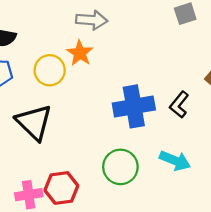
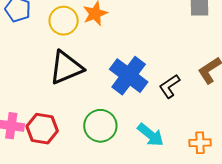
blue cross: (134, 106) -> (129, 76), turned 30
black triangle: (34, 122) -> (66, 68), moved, turned 36

